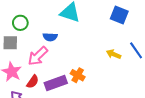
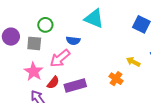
orange cross: (78, 75) -> (116, 79), moved

